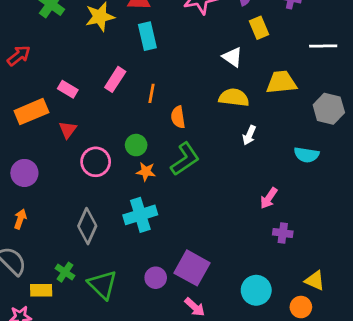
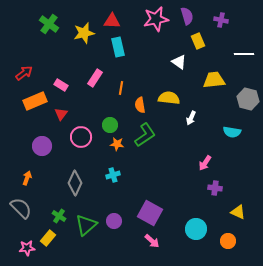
red arrow: (19, 56) -> (24, 73), moved
yellow semicircle: (234, 98) -> (169, 98), moved
purple circle: (24, 173) -> (42, 146), moved
cyan cross: (140, 215) -> (113, 175), size x0.6
purple circle: (156, 278) -> (114, 221), moved
yellow triangle: (315, 280) -> (238, 212), moved
green triangle: (103, 285) -> (86, 225), turned 35
yellow rectangle: (41, 290) -> (48, 238), moved, turned -49

